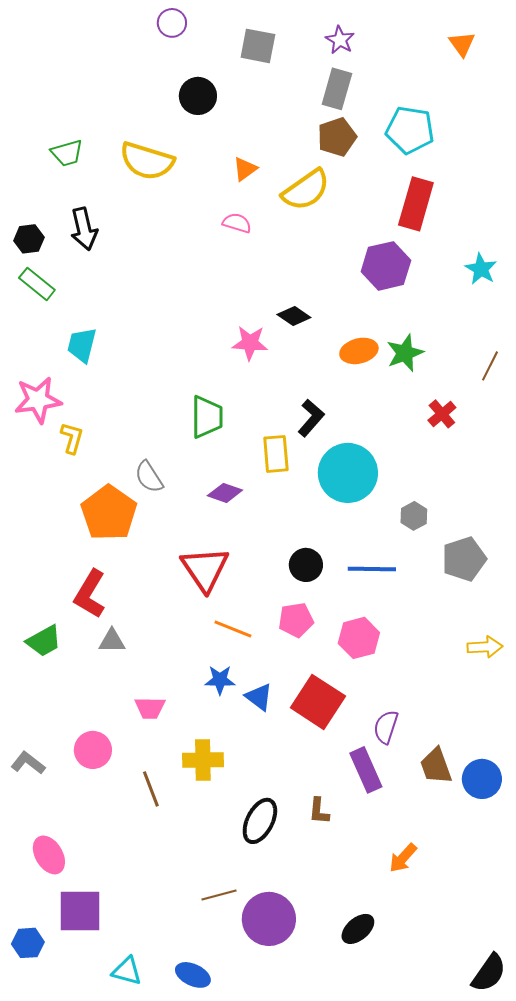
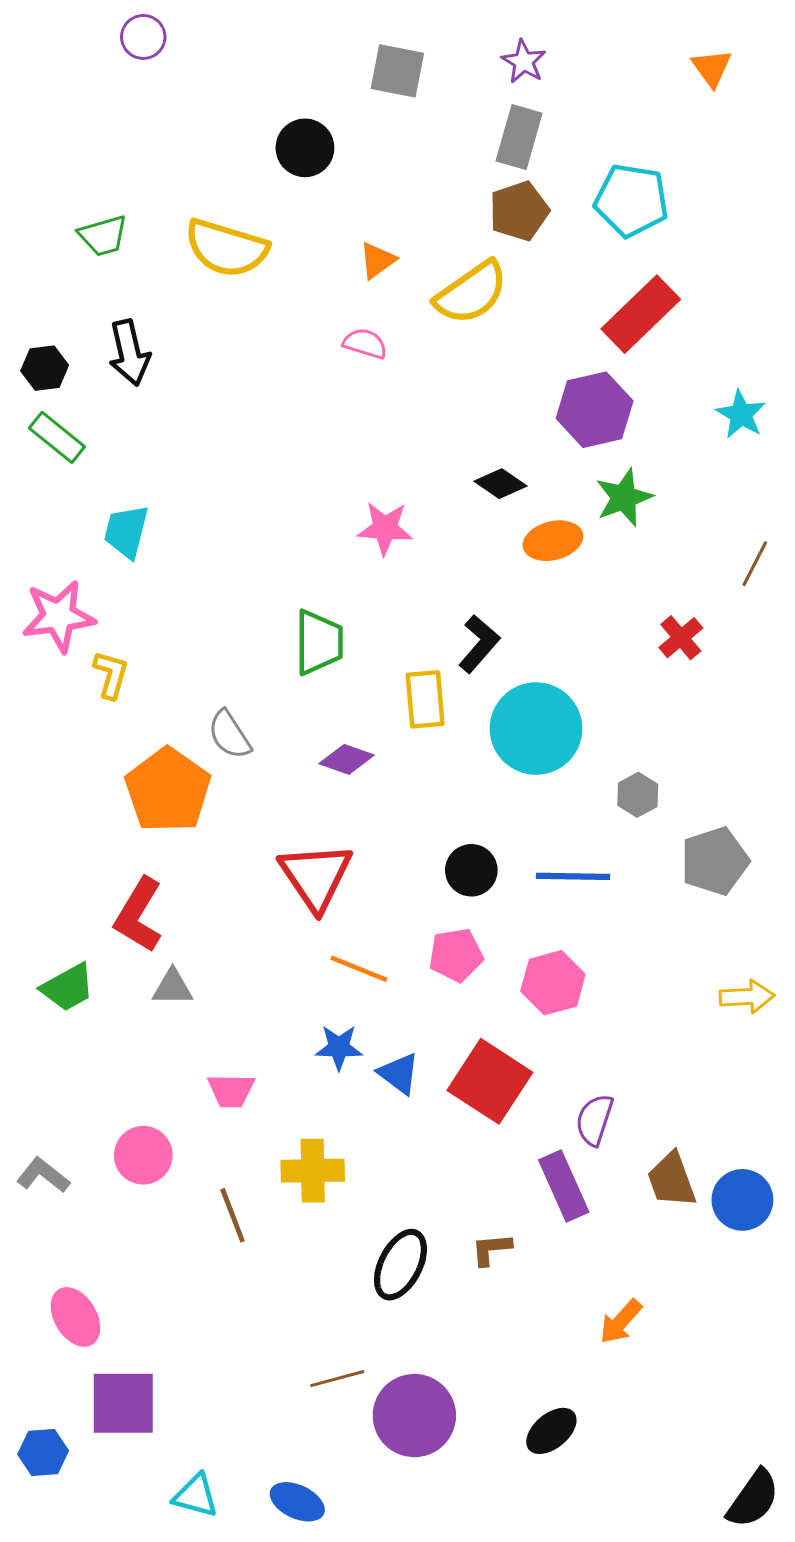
purple circle: (172, 23) -> (143, 37), moved
red rectangle: (416, 204) -> (641, 314), turned 30
black diamond: (294, 316) -> (501, 484), moved
green star: (405, 353) -> (624, 498), moved
brown L-shape: (319, 811) -> (491, 1249), turned 80

